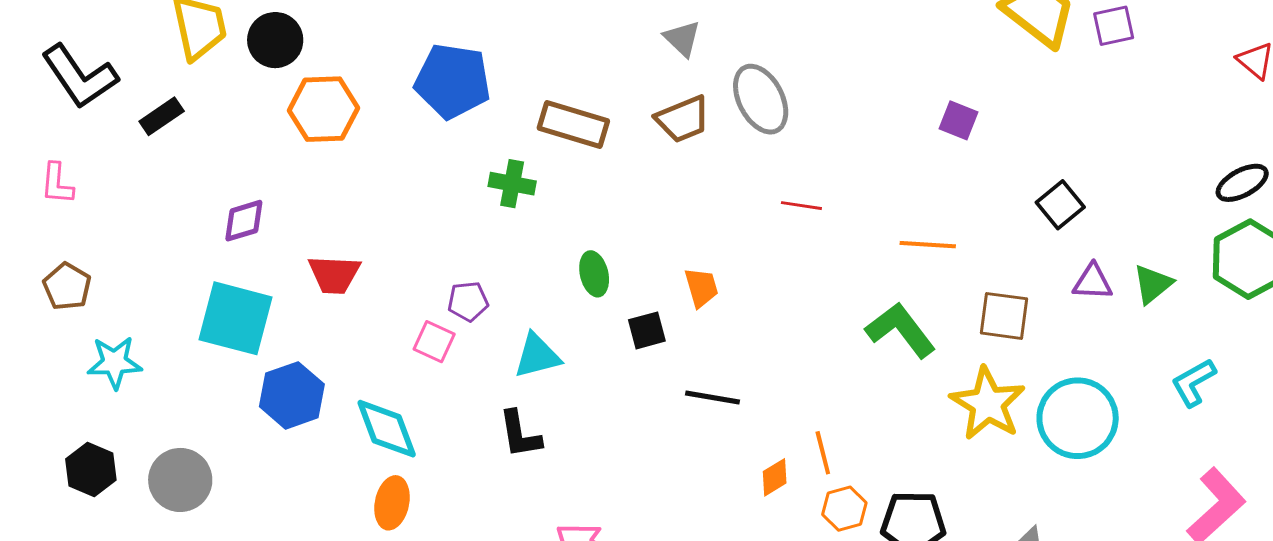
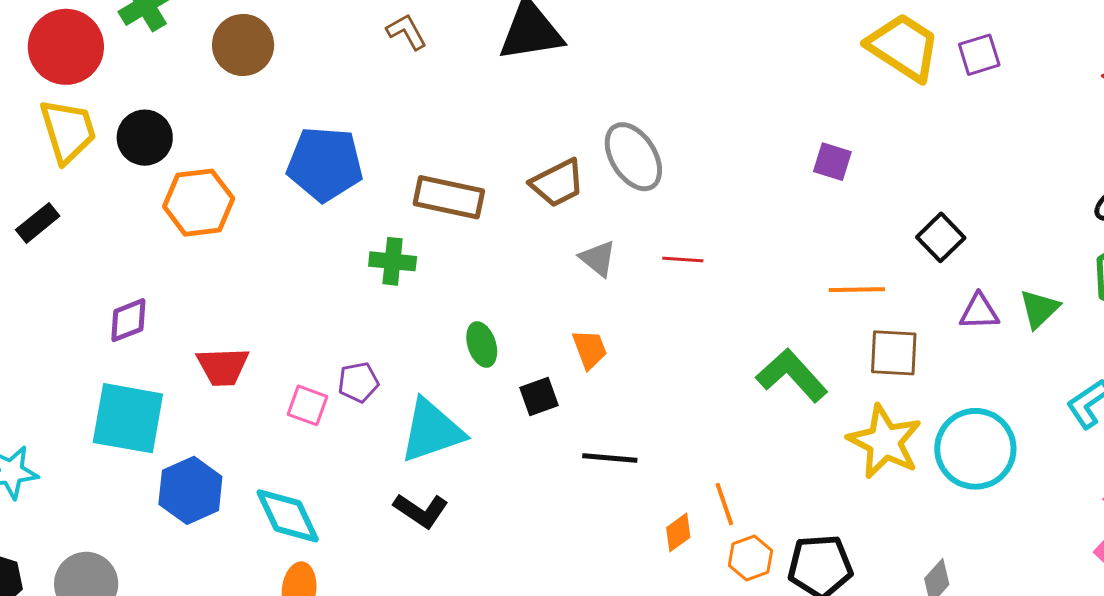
gray triangle: (682, 39) -> (598, 258), moved
orange line: (928, 245) -> (857, 290), moved
pink square: (434, 342) -> (308, 405), moved
cyan triangle: (537, 356) -> (432, 431), size x1.4
black L-shape: (520, 434) -> (421, 510), turned -42

